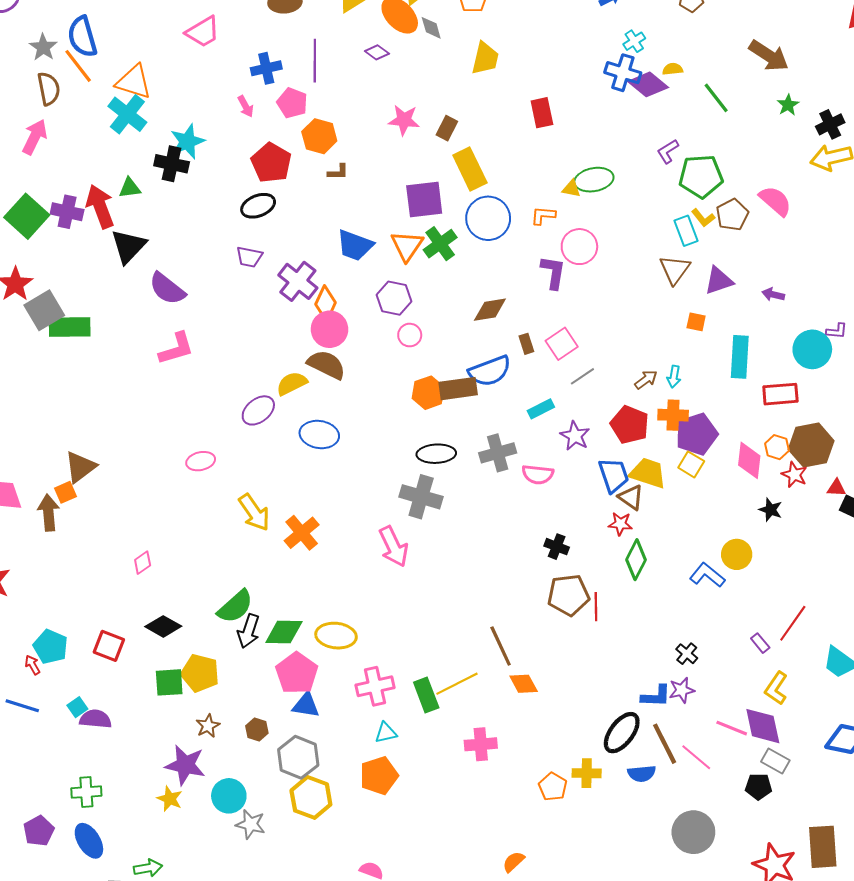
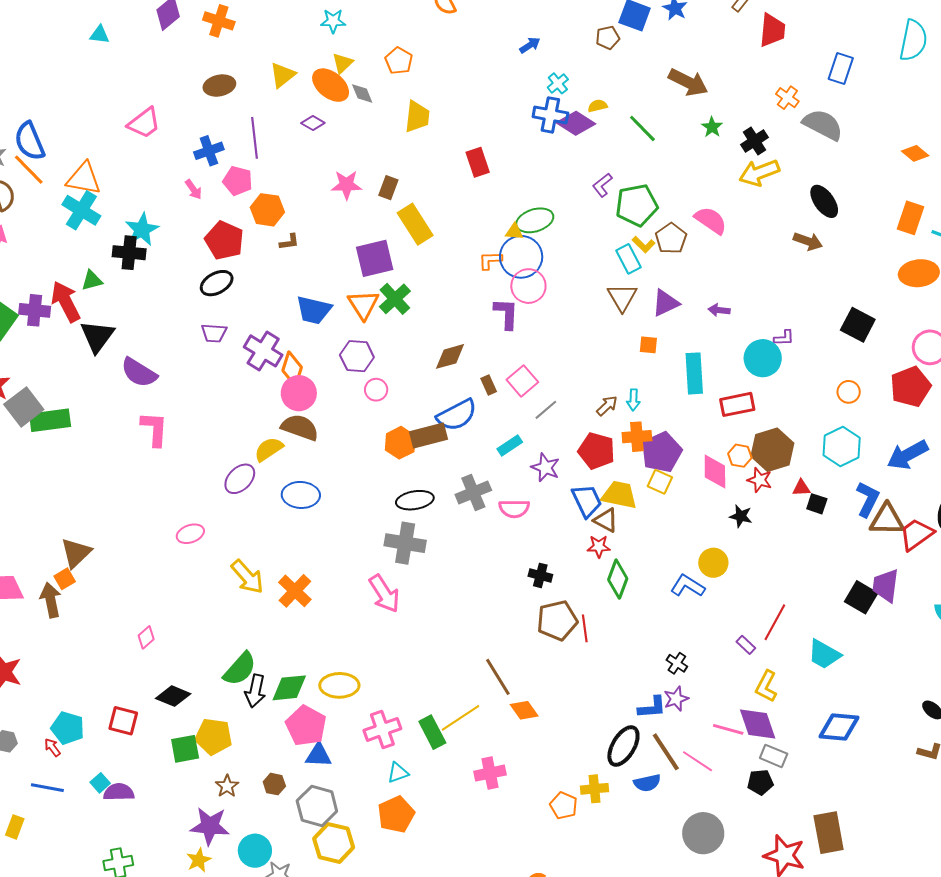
blue circle: (488, 218) -> (521, 257), moved
pink L-shape: (176, 349) -> (154, 429), turned -63
yellow star: (170, 799) -> (199, 860), turned 30

